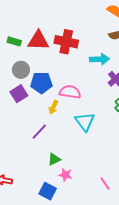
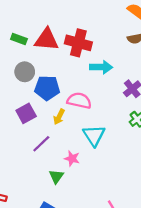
cyan arrow: (99, 59) -> (101, 67), moved
purple square: (19, 94) -> (26, 113), moved
green triangle: (54, 159) -> (56, 176), turned -32
pink star: (65, 175) -> (72, 158), moved

